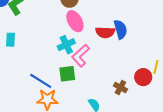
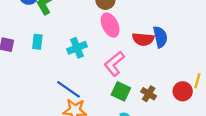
cyan cross: (66, 45) -> (77, 48), moved
green square: (67, 74) -> (121, 91), moved, turned 30
brown cross: (120, 88) -> (149, 94), moved

